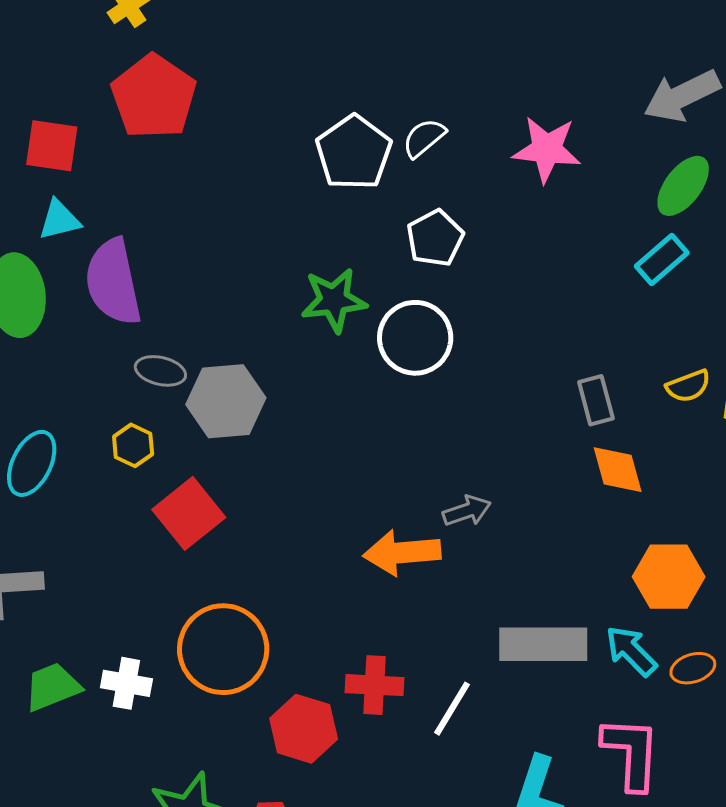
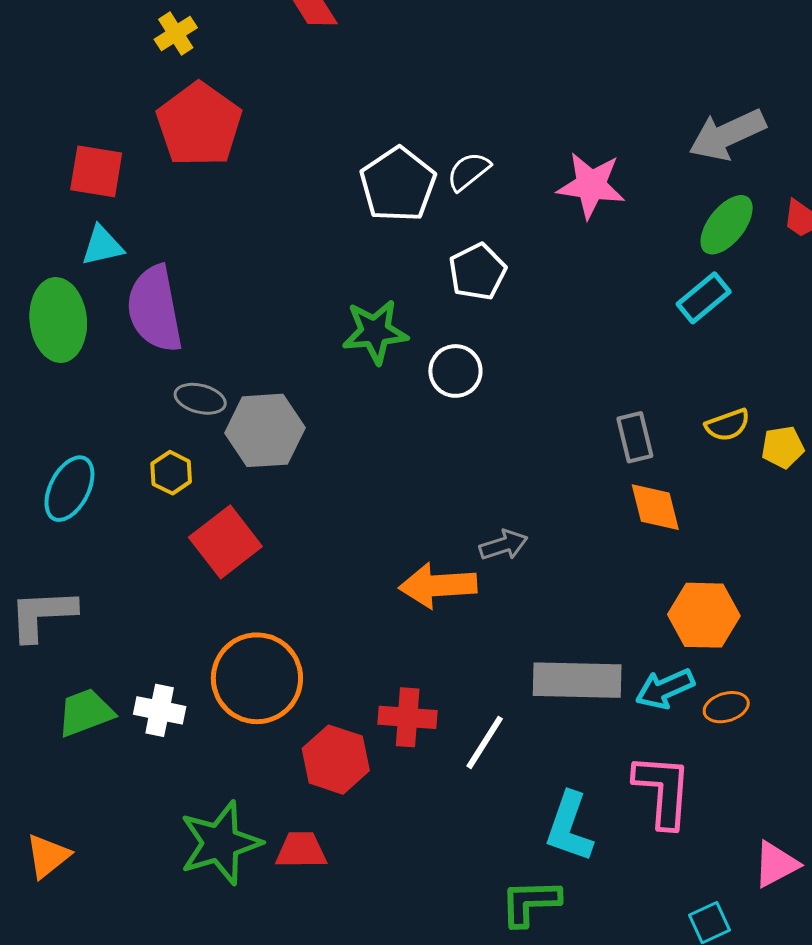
white circle: (415, 338) -> (455, 371), size x0.7
cyan arrow: (631, 651) -> (665, 689), turned -70

